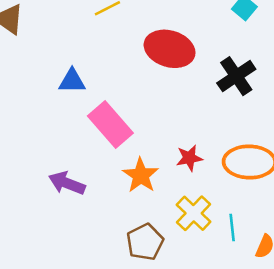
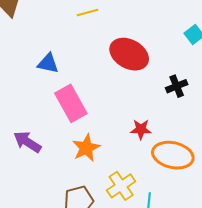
black cross: (236, 76) -> (177, 86), size x0.7
red star: (189, 158) -> (141, 129), moved

